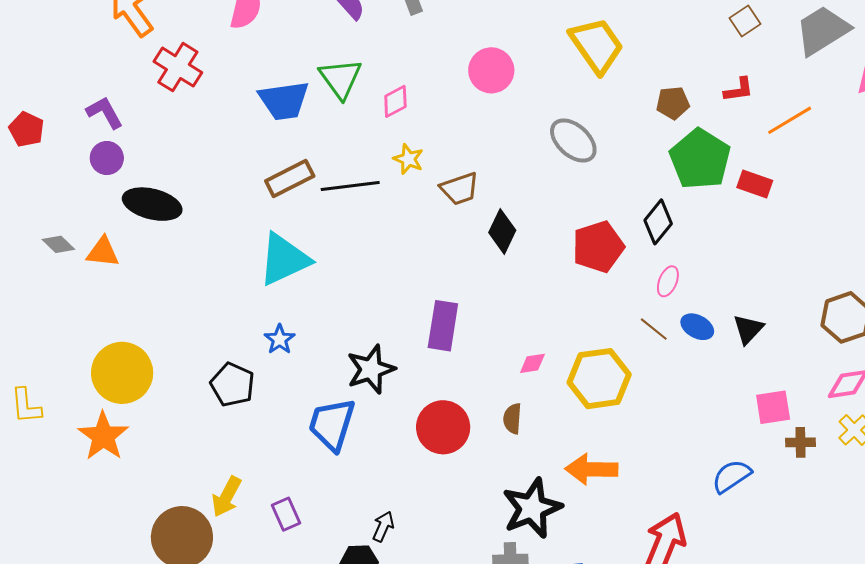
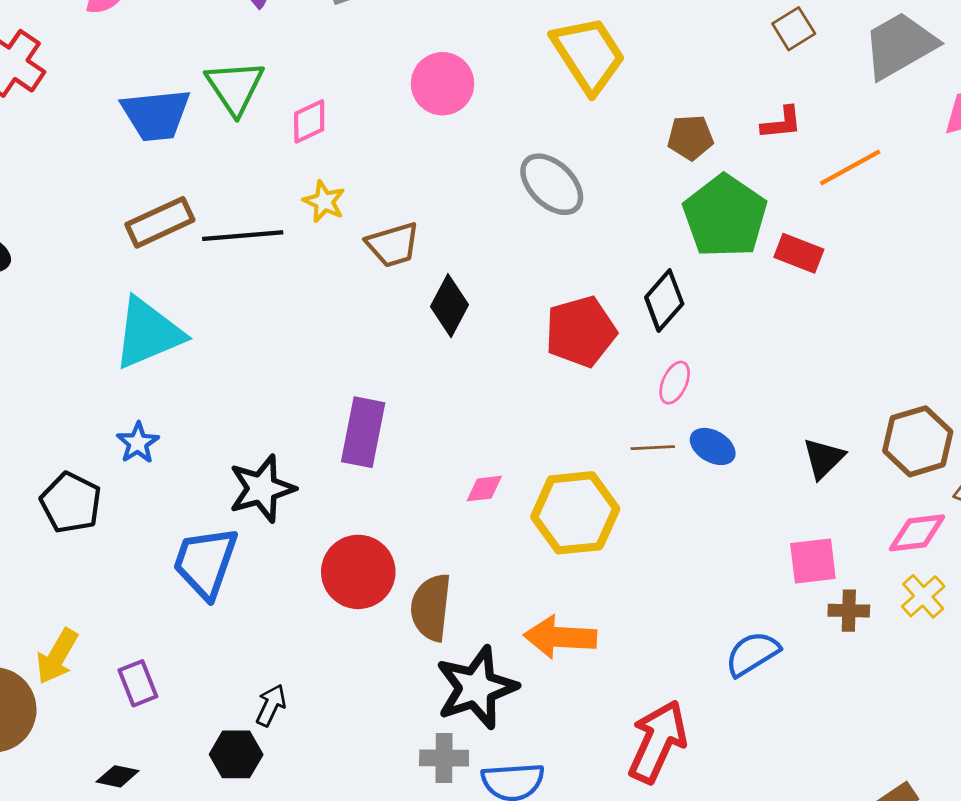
brown line: (654, 329) -> (653, 448), turned -44
black triangle: (748, 329) -> (824, 458), moved
brown semicircle: (512, 419) -> (431, 607), moved, size x1.6

